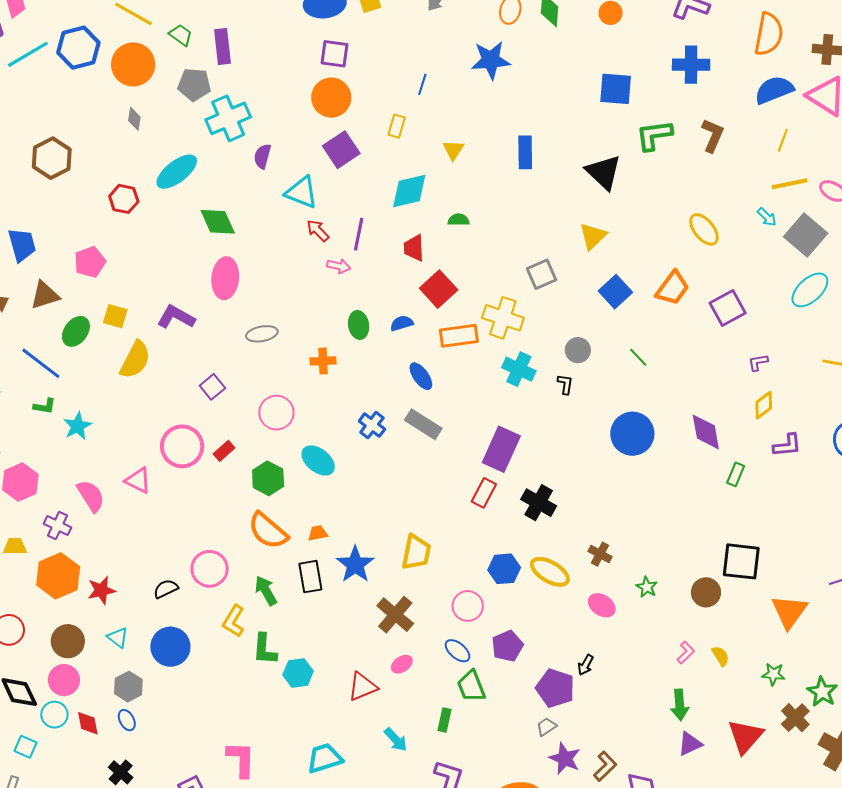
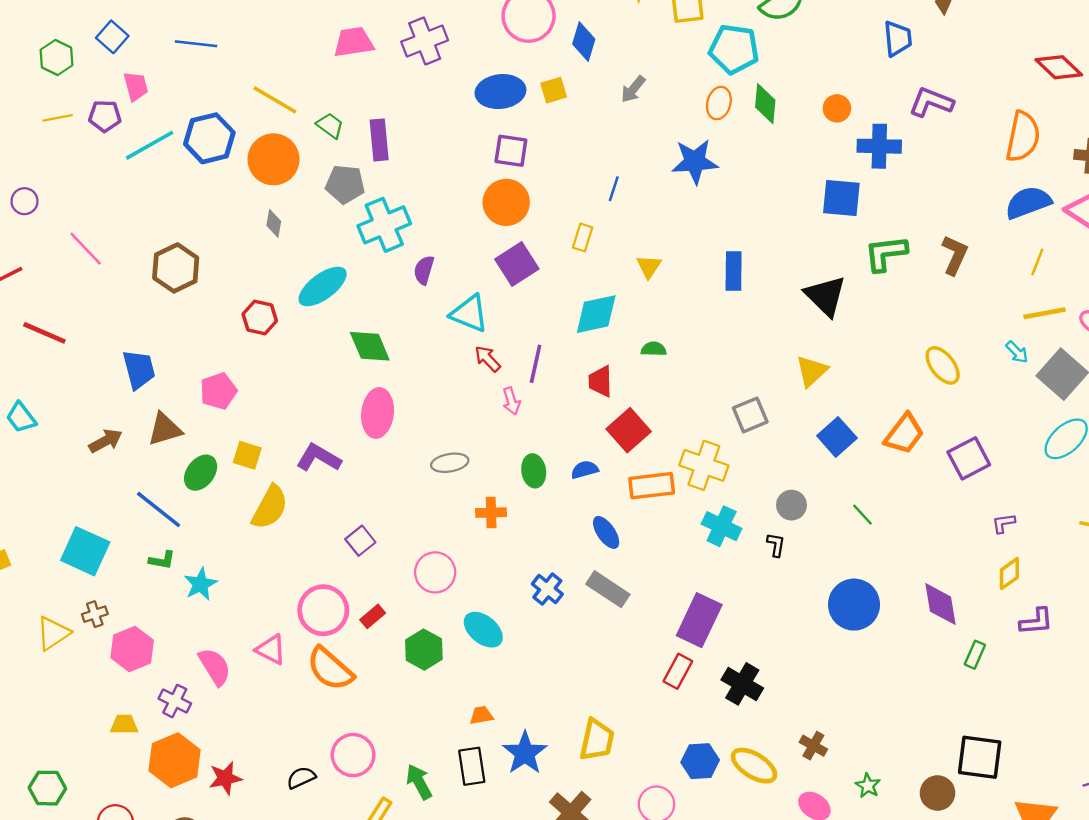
blue cross: (691, 65) -> (879, 146), moved
pink arrow: (339, 266) -> (511, 401), turned 60
gray ellipse: (262, 334) -> (450, 463), moved
orange semicircle: (268, 531) -> (330, 669), moved

